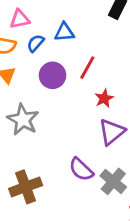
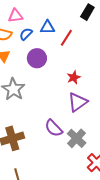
red line: (87, 68) -> (66, 38), moved

